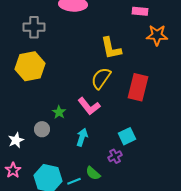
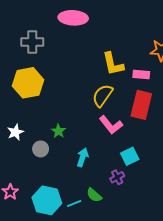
pink rectangle: (140, 11) -> (141, 74), moved
pink L-shape: (89, 106) -> (111, 125), moved
white star: (16, 140) -> (15, 132), moved

